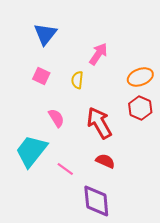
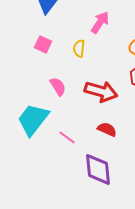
red arrow: (99, 123) -> (101, 91), turned 136

